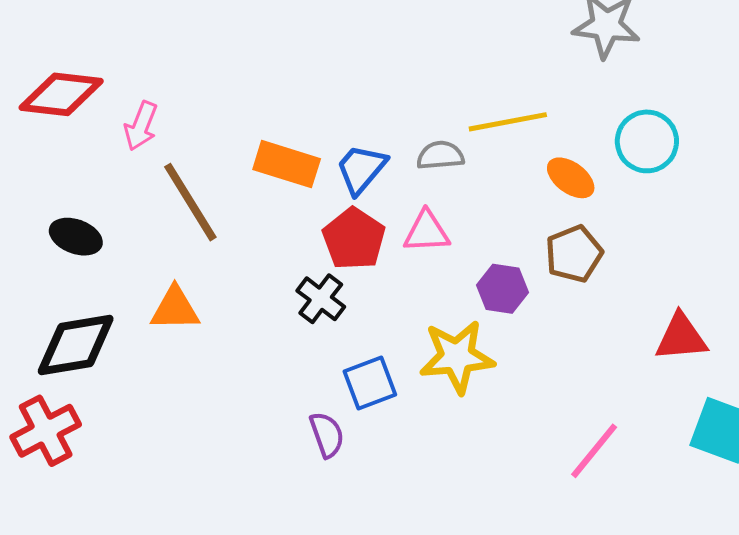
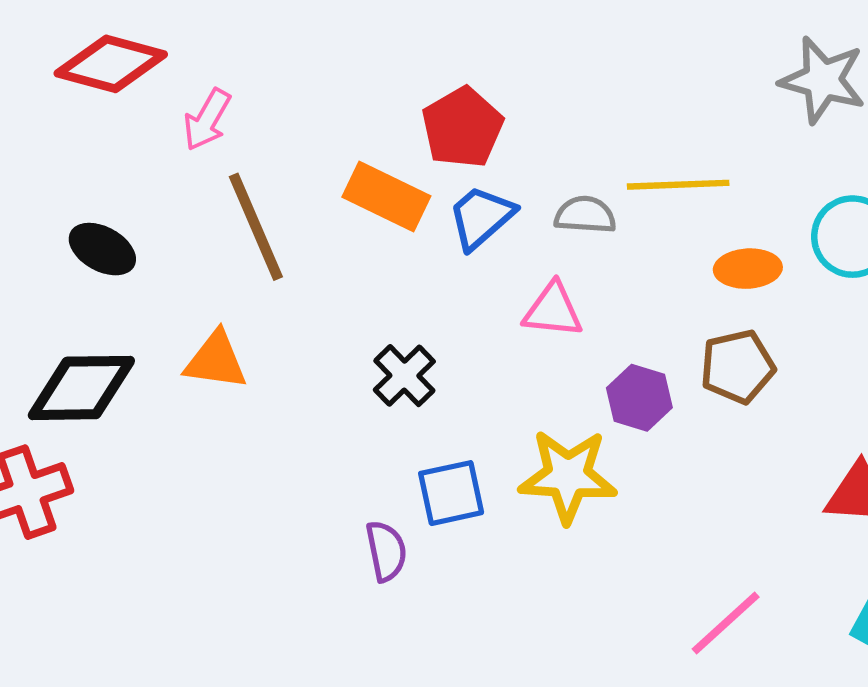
orange ellipse: (571, 178) -> (748, 269), turned -48
red pentagon: (354, 239) -> (462, 128), moved

